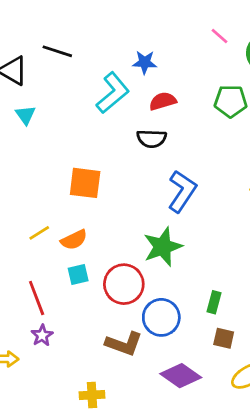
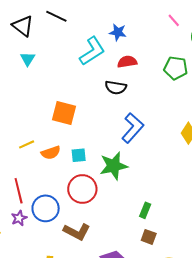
cyan square: (78, 274) -> (79, 155), moved
blue circle: (161, 317) -> (46, 208), moved

